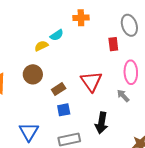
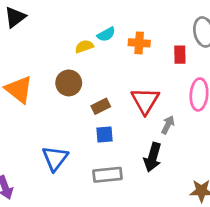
orange cross: (81, 18) -> (139, 43), moved
gray arrow: (123, 96) -> (168, 125), moved, turned 64

